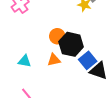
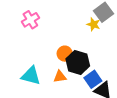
cyan triangle: (25, 61) -> (31, 76), size x1.5

